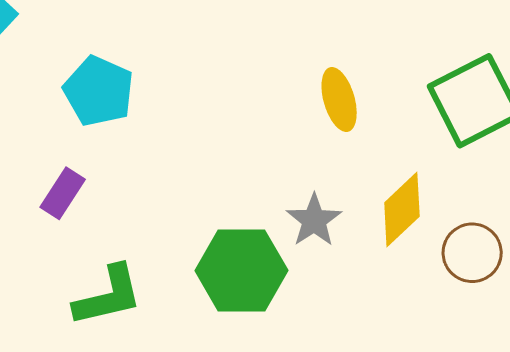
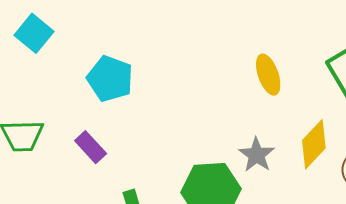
purple rectangle: (63, 193) -> (91, 147), turned -72

